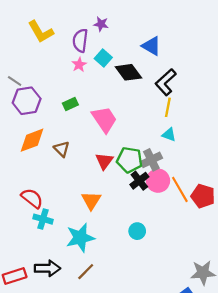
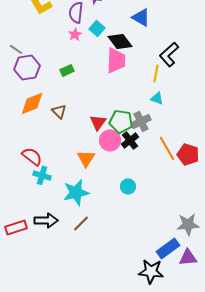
black L-shape: (166, 82) -> (169, 54), moved
pink trapezoid: (104, 119) -> (116, 60), moved, turned 36
pink circle: (158, 181) -> (110, 140), moved

